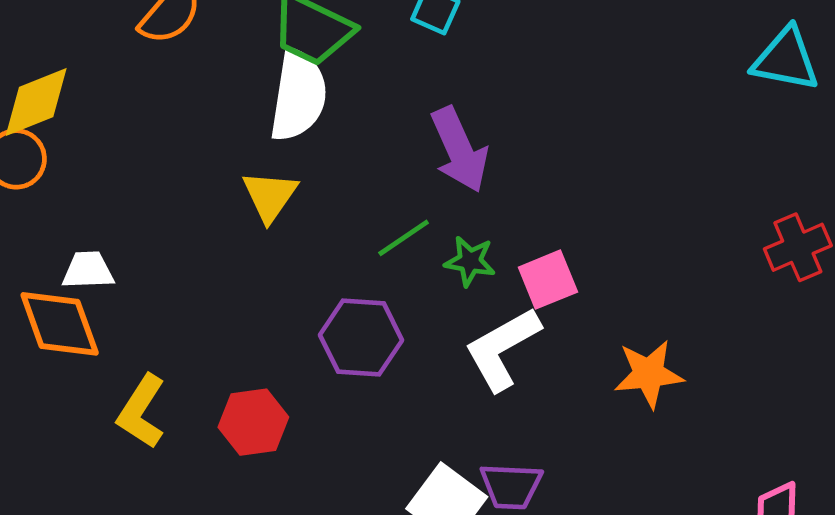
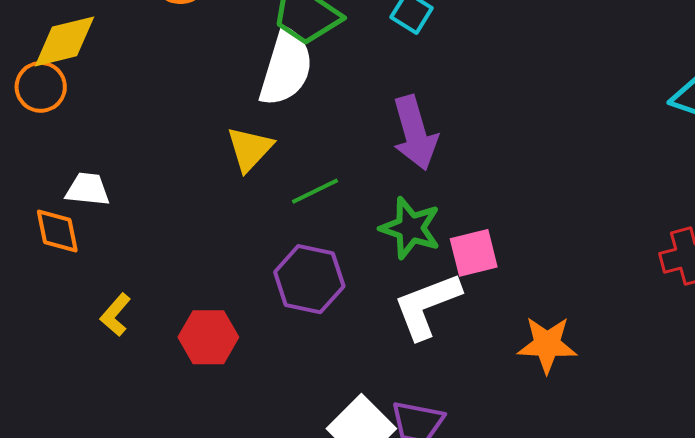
green line: (404, 238) -> (315, 191), moved
green star: (470, 261) -> (410, 228), size x1.4
orange diamond: (60, 324) -> (57, 231), size x0.7
yellow L-shape: (141, 412) -> (116, 315), size x0.7

